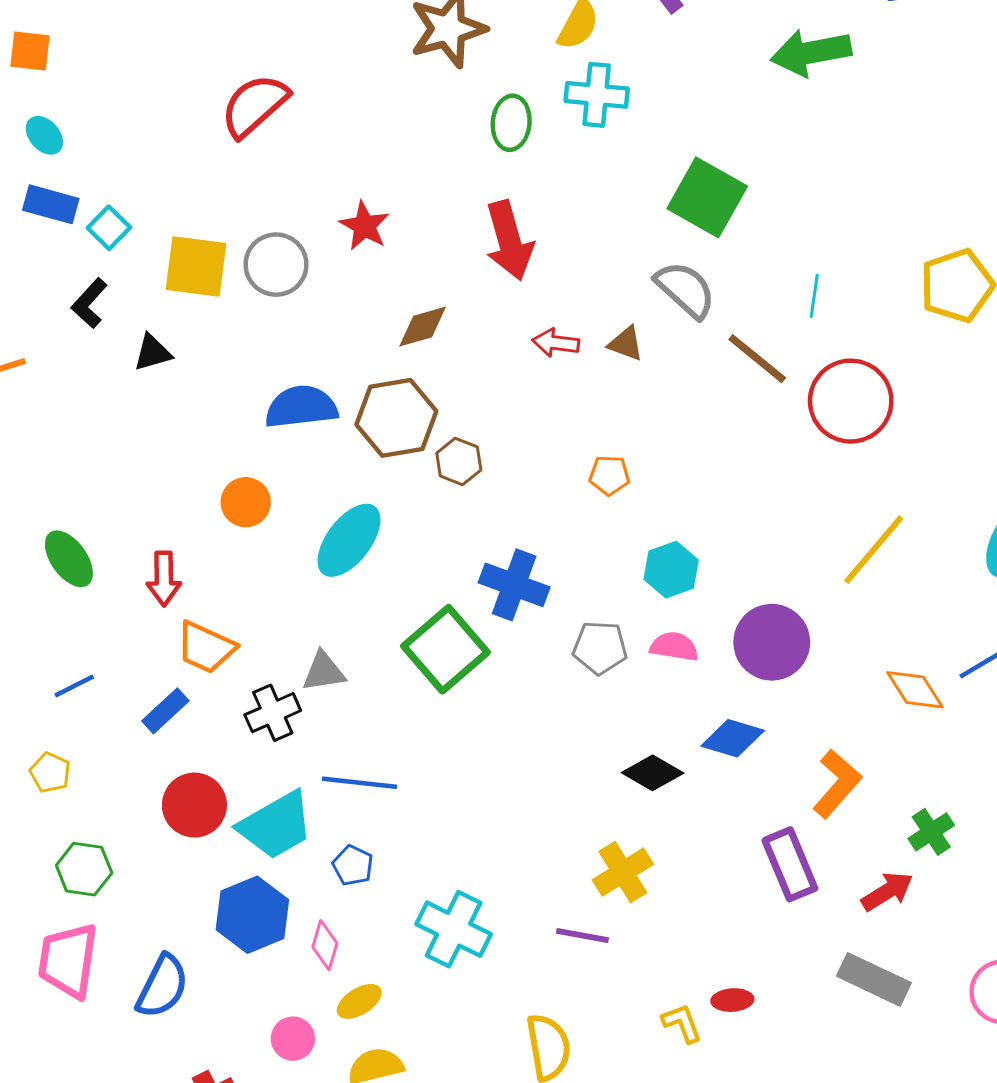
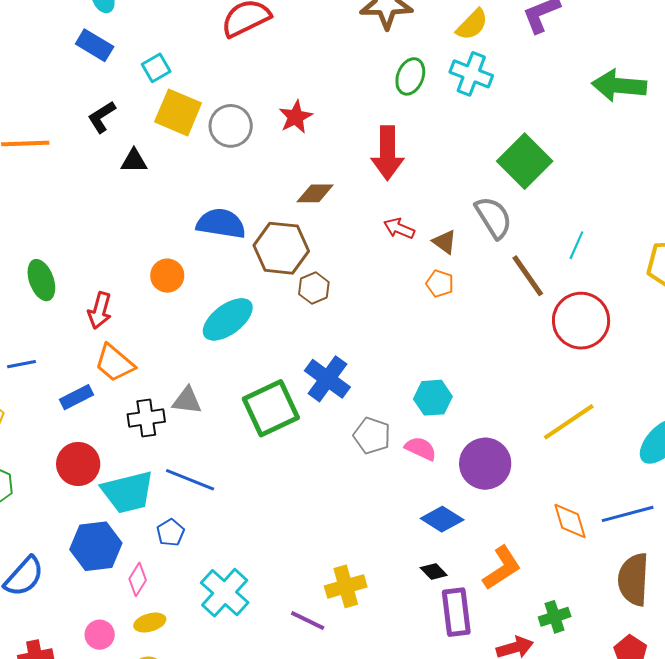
cyan square: (109, 228) -> (156, 68), moved
orange pentagon: (609, 475) -> (440, 284), moved
black diamond: (653, 773) -> (434, 572), moved, size x0.7

